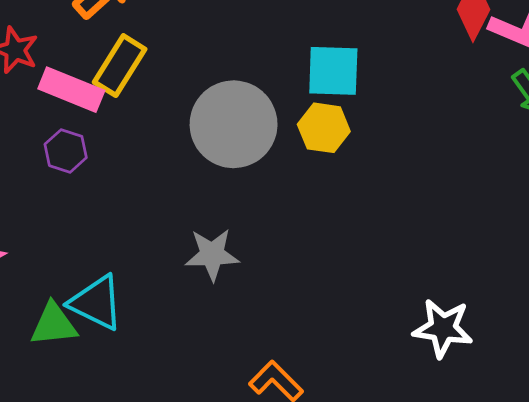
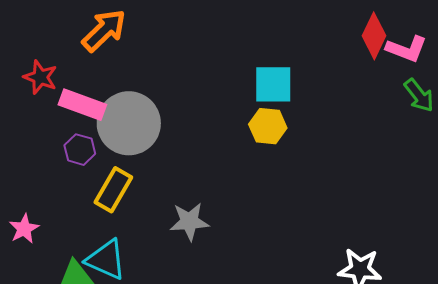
yellow rectangle: (120, 66) -> (113, 190), moved
gray circle: (234, 124) -> (129, 123), moved

